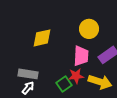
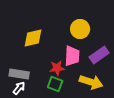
red star: (76, 76) -> (57, 68), moved
green square: (64, 84) -> (55, 84), turned -35

